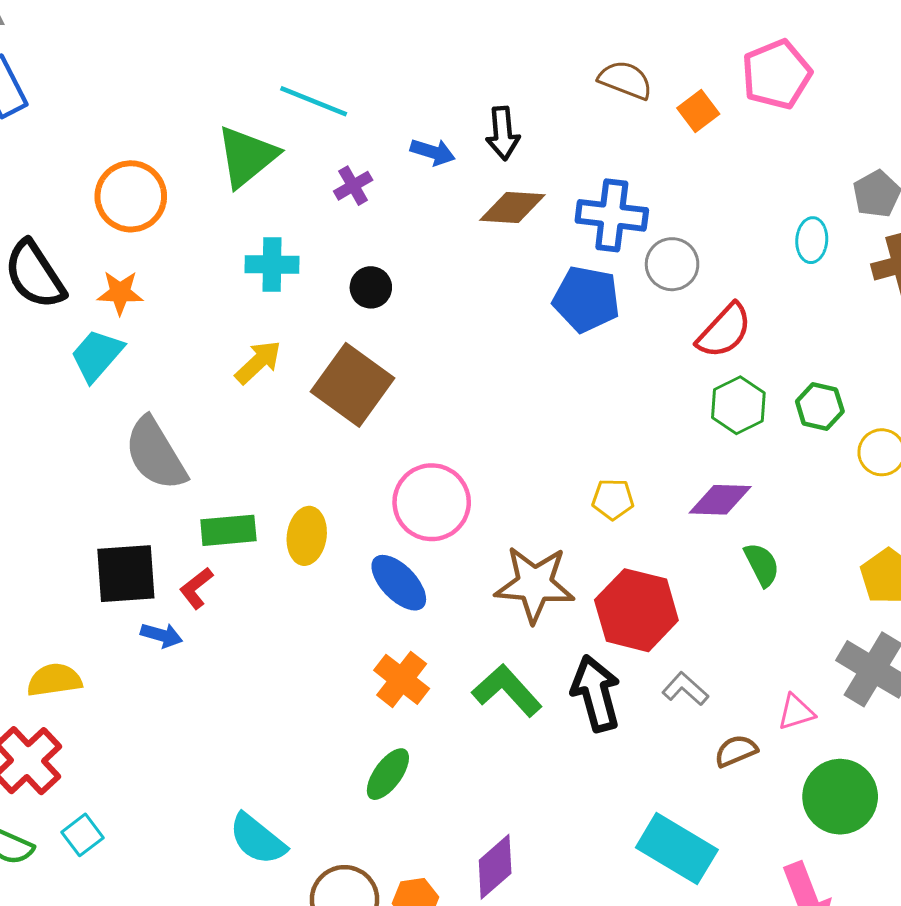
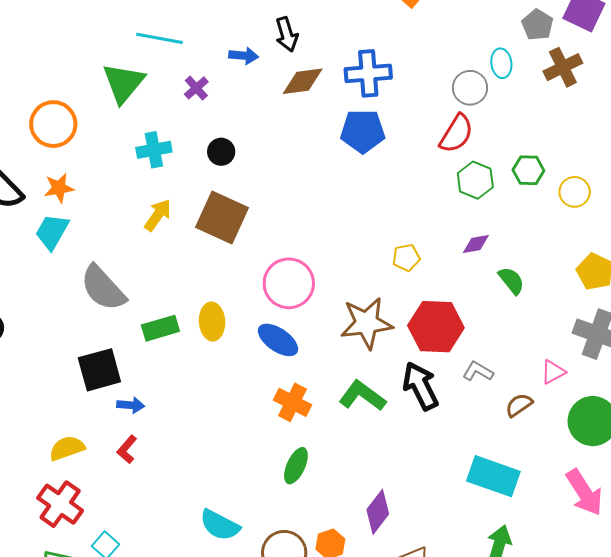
gray circle: (672, 264) -> (470, 88), moved
purple diamond: (720, 500) -> (476, 244), size x0.7
red L-shape: (196, 588) -> (127, 449), moved

